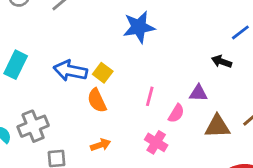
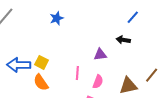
blue star: (139, 27) -> (57, 18), moved, size x0.6
purple triangle: (198, 93) -> (100, 54), moved

